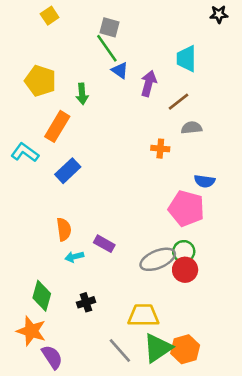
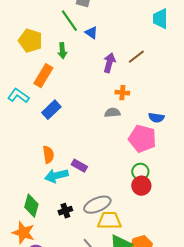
green line: (107, 48) -> (69, 21), moved
cyan trapezoid: (186, 59) -> (160, 19), moved
purple arrow: (149, 83) -> (109, 63), moved
gray semicircle: (192, 128) -> (112, 113), moved
cyan arrow: (74, 257) -> (56, 176), size x1.6
gray ellipse: (158, 259) -> (97, 205), moved

